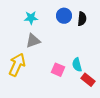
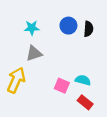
cyan semicircle: (77, 65) -> (83, 80), turned 120
red rectangle: (88, 80) -> (85, 102), moved

